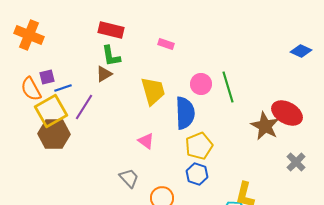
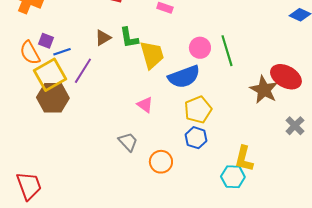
green L-shape: (111, 56) -> (129, 38), moved
purple square: (47, 77) -> (46, 41), turned 35
blue semicircle: (185, 113) -> (184, 77), turned 72

